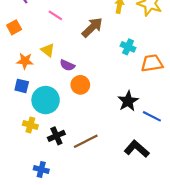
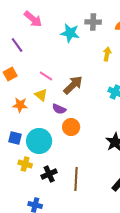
pink line: (55, 15) -> (46, 76), moved
brown arrow: (92, 27) -> (73, 85), moved
blue square: (22, 86) -> (15, 138), moved
brown line: (86, 141) -> (76, 179), turned -60

